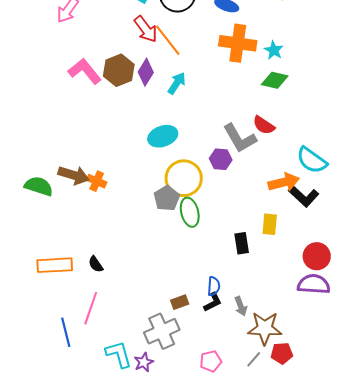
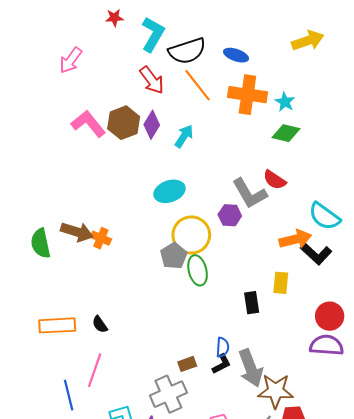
orange line: (168, 40) -> (198, 85), moved
green semicircle: (39, 186) -> (41, 243), turned -120
gray arrow: (241, 306) -> (251, 368), size x1.8

